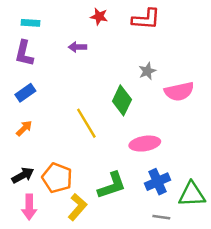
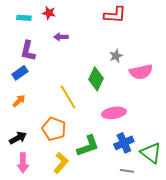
red star: (99, 17) -> (49, 13), moved
purple L-shape: (24, 53) -> (28, 51), moved
orange pentagon: (57, 178) -> (54, 129), moved
green triangle: (192, 194) -> (151, 153), turned 40

